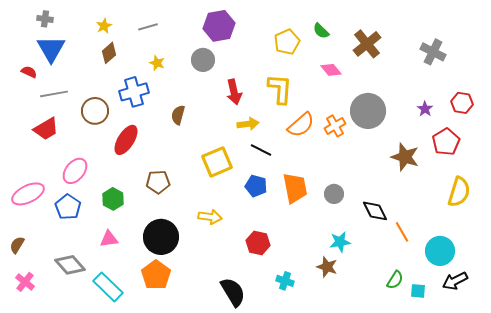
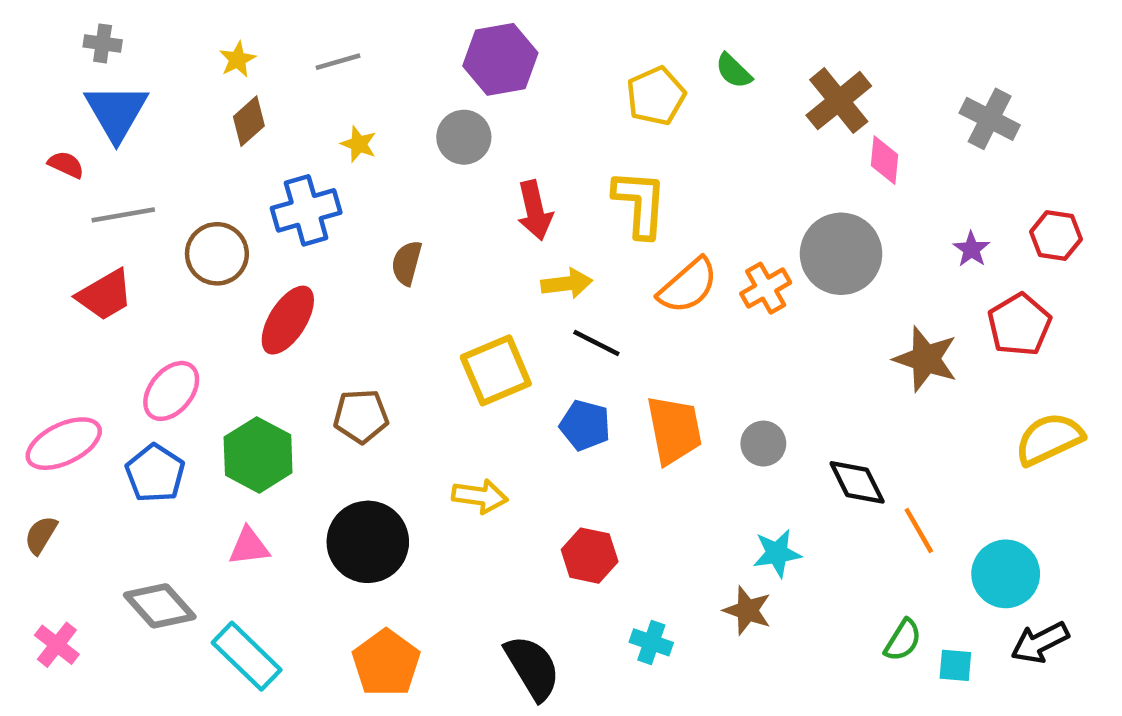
pink diamond: (331, 70) -> (885, 160), moved, turned 45
yellow semicircle: (459, 192) -> (1049, 439), turned -132
green hexagon: (113, 199) -> (258, 455), size x1.4
brown semicircle: (17, 245) -> (41, 535), moved
orange pentagon: (156, 275) -> (386, 663), moved

